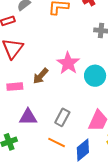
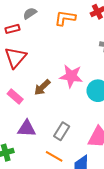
pink star: (68, 63) -> (71, 76), turned -30
pink rectangle: (15, 87) -> (15, 96), turned 42

